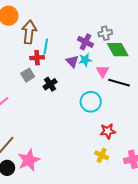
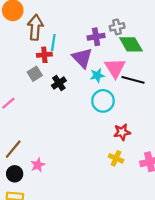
purple cross: (86, 42) -> (96, 37), turned -35
cyan star: (85, 60) -> (97, 75), moved
purple triangle: (72, 61) -> (82, 58), size x1.5
pink triangle: (103, 71) -> (115, 68), size x1.5
pink star: (29, 160) -> (38, 165), size x0.6

